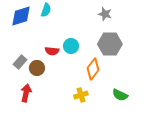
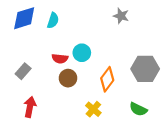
cyan semicircle: (46, 10) -> (53, 20), moved
gray hexagon: (110, 44) -> (145, 69), moved
brown circle: (37, 68) -> (68, 78), moved
yellow cross: (81, 95) -> (93, 109), turned -32

